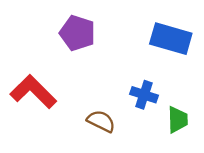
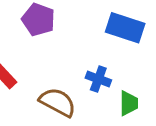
brown semicircle: (101, 121) -> (58, 102), size x1.4

